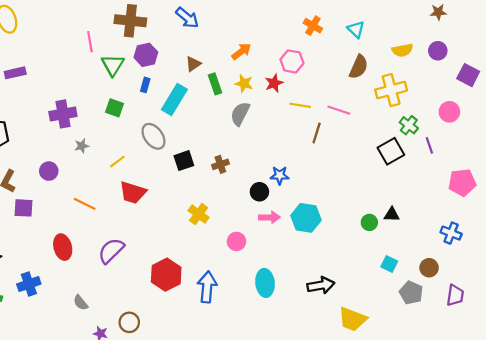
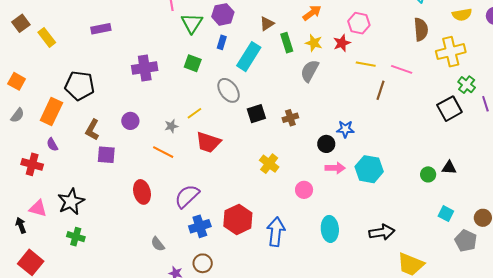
brown semicircle: (359, 67) -> (421, 29), turned -30
gray star: (82, 146) -> (171, 126), moved
blue cross: (29, 284) -> (200, 226), moved

